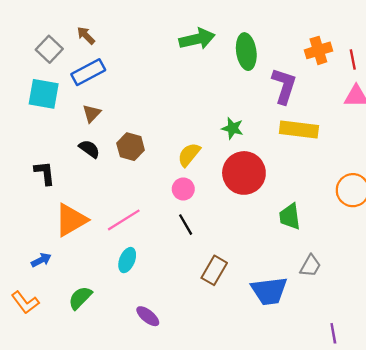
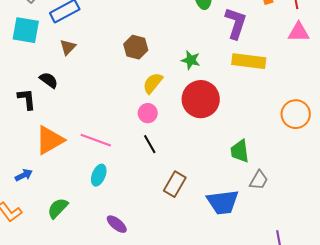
brown hexagon: (131, 147) -> (136, 47), moved
black semicircle: (89, 149) -> (49, 80), moved
green trapezoid: (290, 217) -> (240, 151), moved
pink line: (124, 220) -> (96, 140), turned 52

